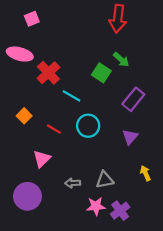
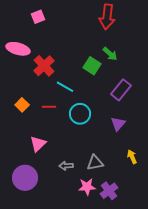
pink square: (32, 19) -> (38, 17), moved
red line: (54, 129) -> (49, 107), moved, turned -32

